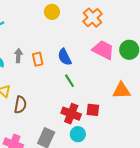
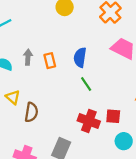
blue semicircle: (65, 57) -> (80, 57), turned 36
cyan circle: (78, 134) -> (124, 141), moved

